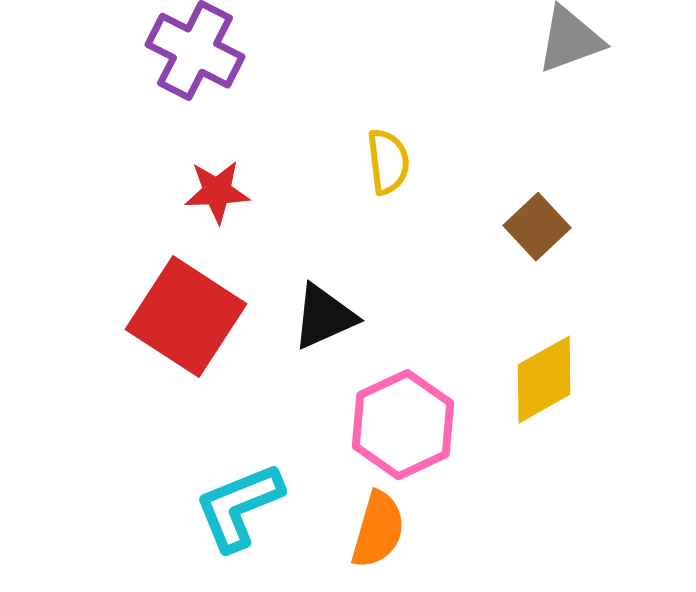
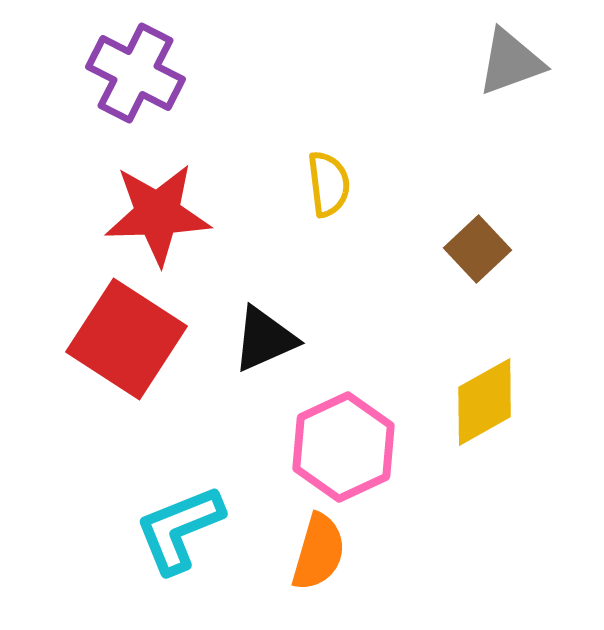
red star: (217, 192) -> (158, 214), size x1.6

